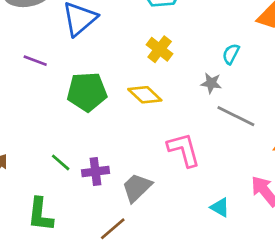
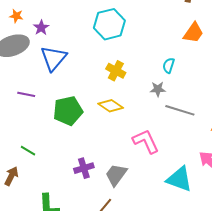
green line: (61, 162) -> (28, 151), moved
cyan triangle: (220, 207) -> (179, 179), size x1.8

